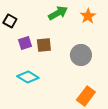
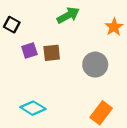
orange star: (88, 16) -> (114, 27), moved
cyan diamond: (28, 77) -> (33, 108), moved

